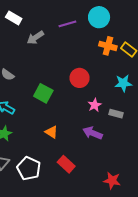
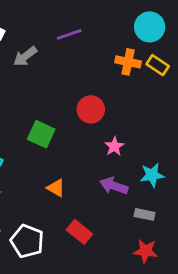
cyan circle: (99, 17) -> (150, 27), moved
cyan star: (123, 83) -> (152, 175), moved
gray rectangle: (116, 114) -> (145, 214), moved

